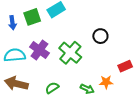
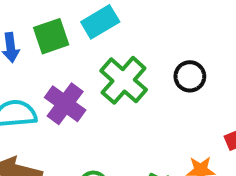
green cross: (70, 53) -> (124, 80), moved

